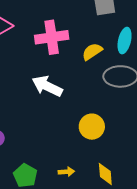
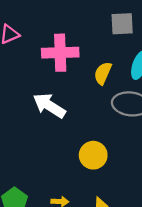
yellow semicircle: (92, 52) -> (103, 73), turned -40

